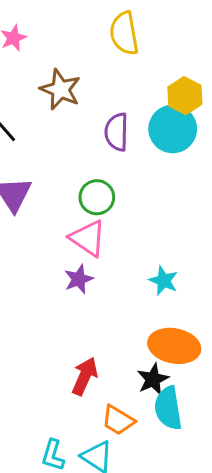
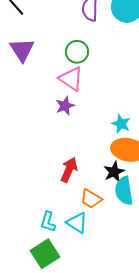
cyan star: (164, 281) -> (121, 124), moved

